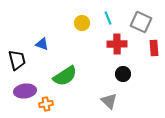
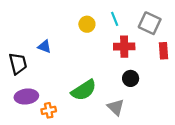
green semicircle: (65, 76) -> (84, 90), moved

